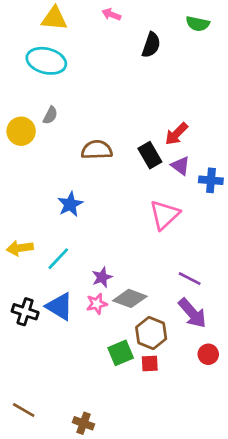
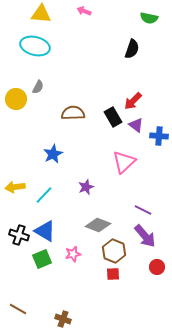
black semicircle: (151, 45) -> (132, 49), moved
purple star: (102, 277) -> (86, 187), moved
pink star: (97, 304) -> (73, 254), moved
green square: (121, 353) -> (42, 259), moved

